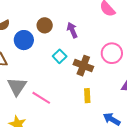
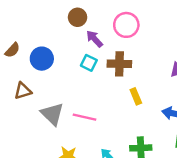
brown circle: (45, 25) -> (78, 17), moved
purple arrow: (72, 30) -> (95, 39), moved
pink circle: (112, 53) -> (126, 25), moved

